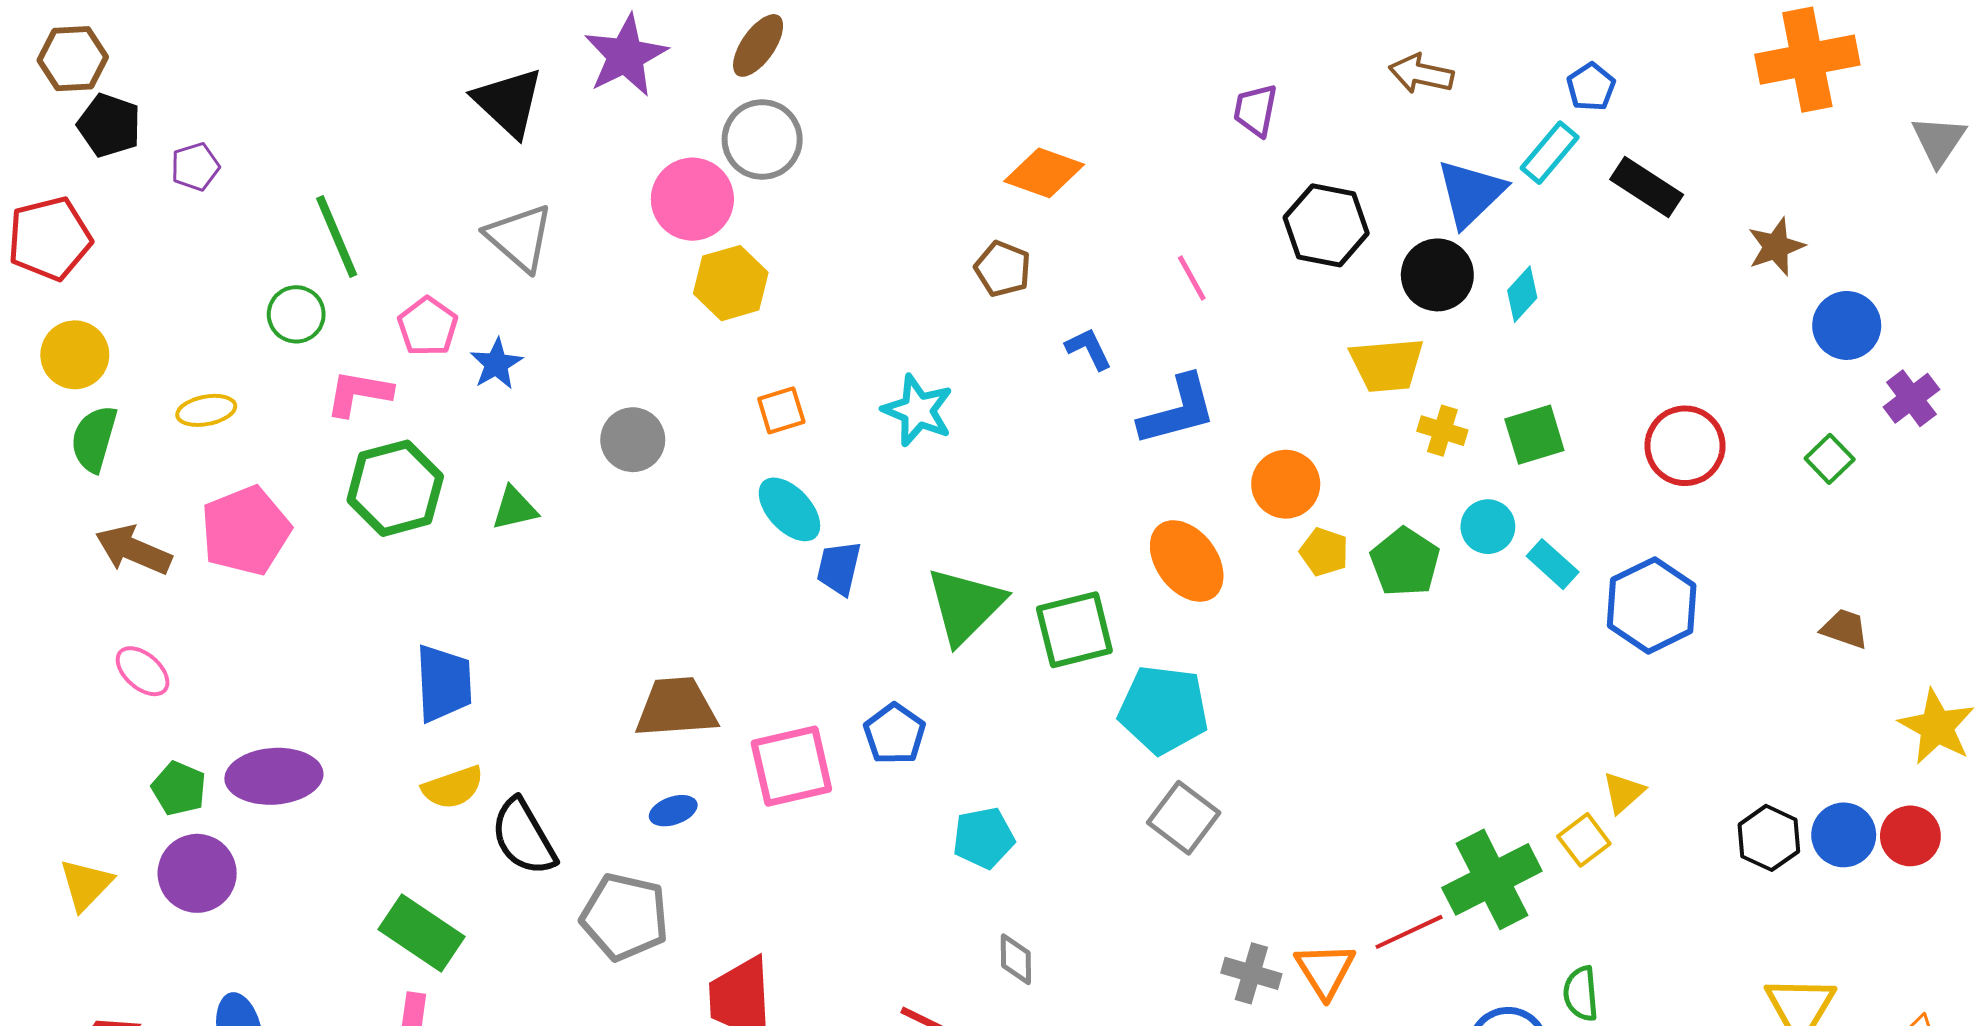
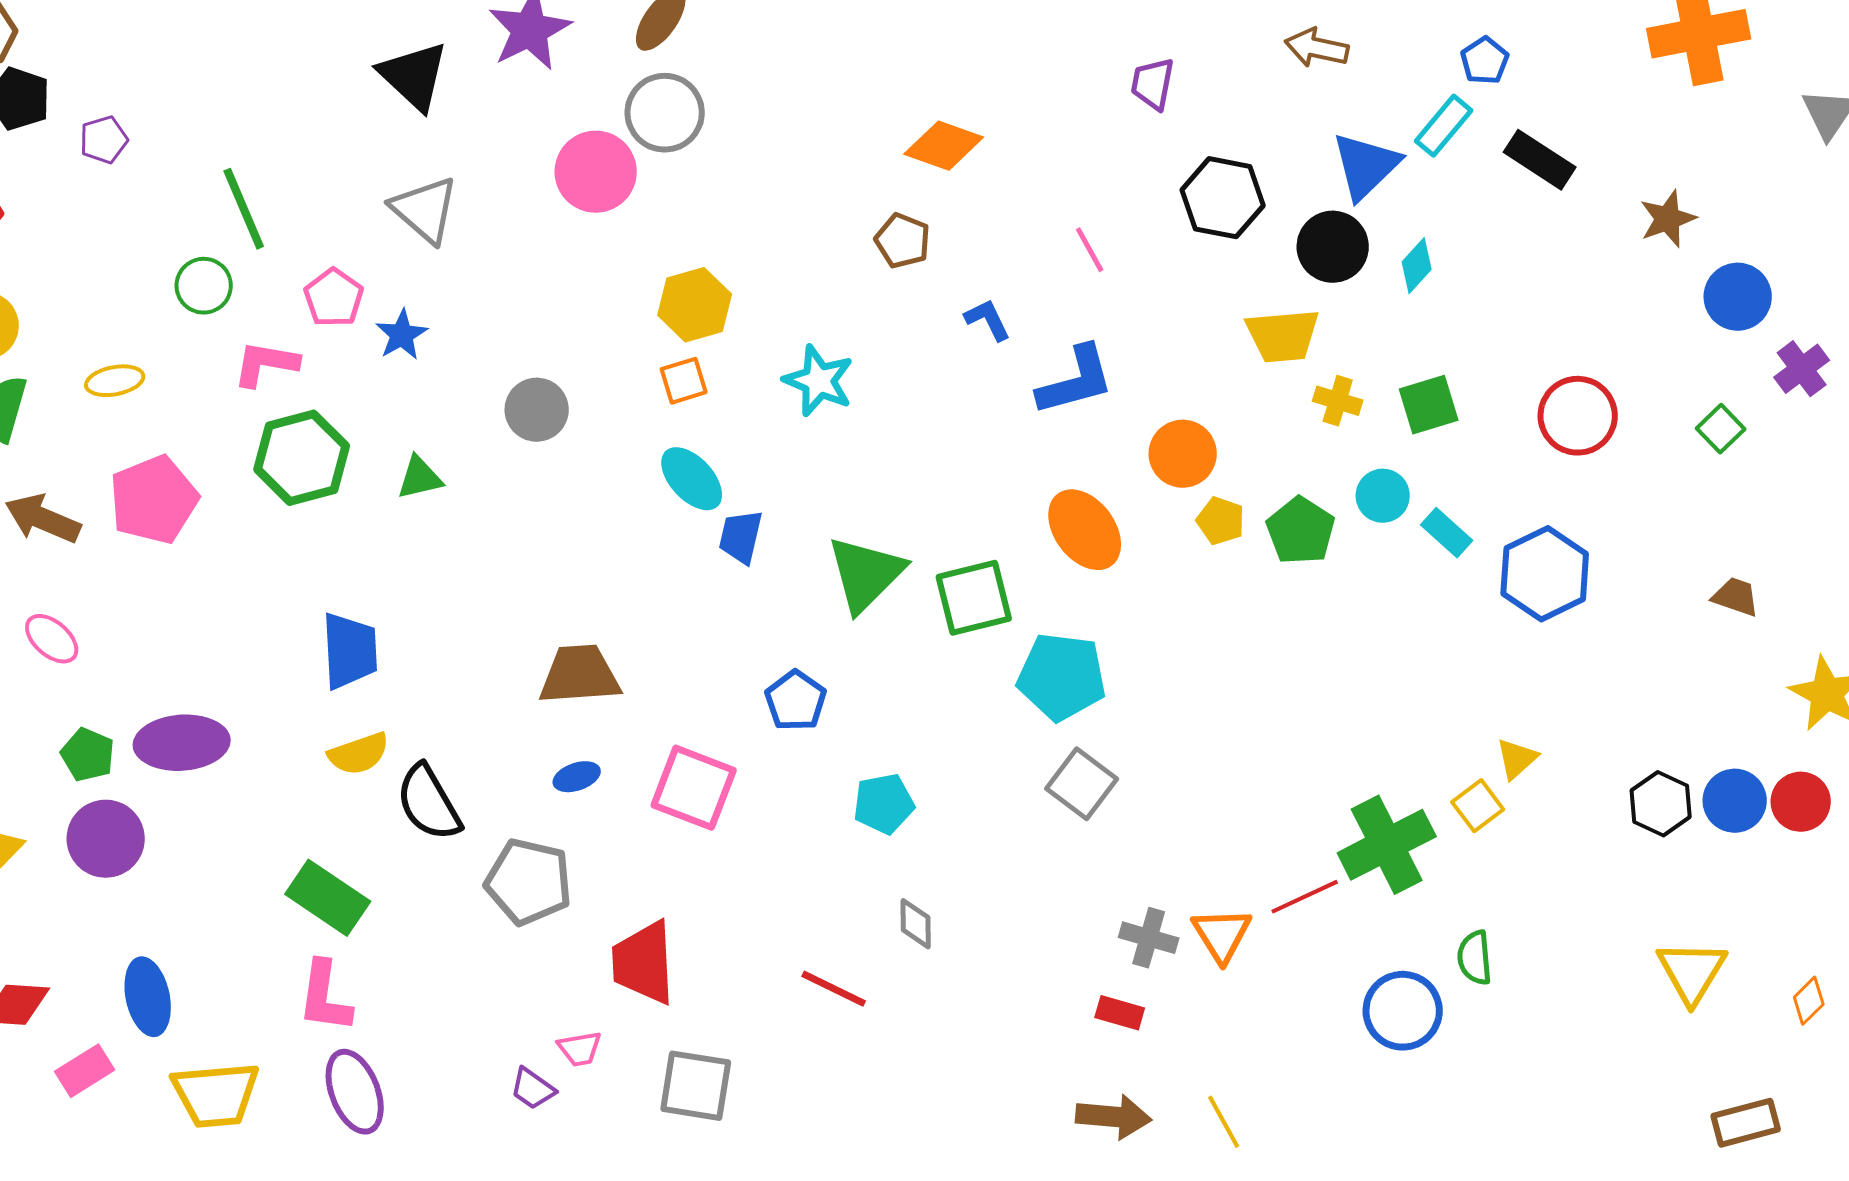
yellow hexagon: (731, 283) -> (695, 305), moved
pink square: (791, 766) -> (694, 788), moved, turned 34

